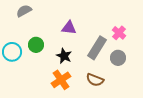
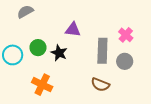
gray rectangle: (97, 48) -> (102, 51), turned -30
black star: (64, 56) -> (59, 53), moved
orange cross: (61, 80) -> (42, 85), moved, turned -30

